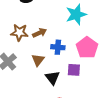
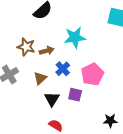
cyan star: (76, 14) -> (75, 37), moved
blue cross: (58, 47) -> (63, 69), turned 32

